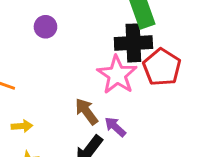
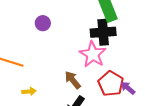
red pentagon: (162, 67) -> (111, 84), moved
purple arrow: (115, 127) -> (128, 88), moved

